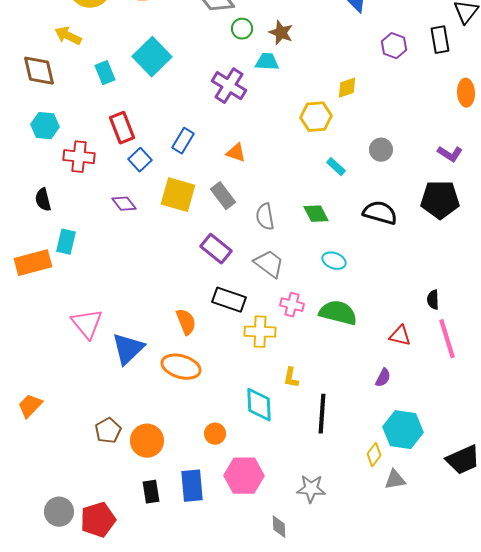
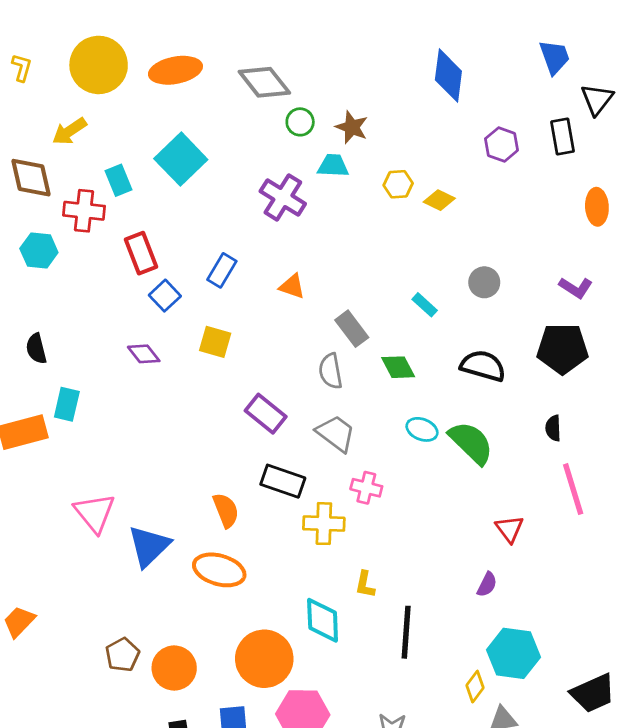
yellow arrow: (68, 36) -> (69, 131), turned -60
yellow diamond: (347, 88) -> (439, 200), turned 45
yellow hexagon: (316, 117) -> (398, 184), moved, size x0.7
red cross: (79, 157) -> (84, 211), moved
yellow square: (178, 195) -> (215, 342), size x0.7
gray rectangle: (223, 196) -> (352, 329), moved
black semicircle: (433, 300) -> (553, 428), moved
green semicircle: (338, 313) -> (471, 443), moved, turned 30
red triangle: (400, 336) -> (509, 529), turned 40
pink line: (447, 339) -> (573, 489), moved
orange circle: (215, 434) -> (264, 659), size x2.0

